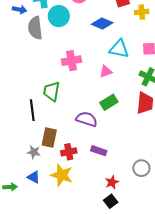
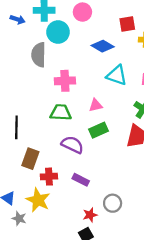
gray semicircle: (35, 28) -> (39, 55), moved
pink triangle: (106, 71) -> (96, 105), moved
green trapezoid: (52, 91) -> (61, 112), moved, turned 75
gray star: (34, 152) -> (19, 218), moved
gray circle: (141, 168) -> (113, 203), moved

